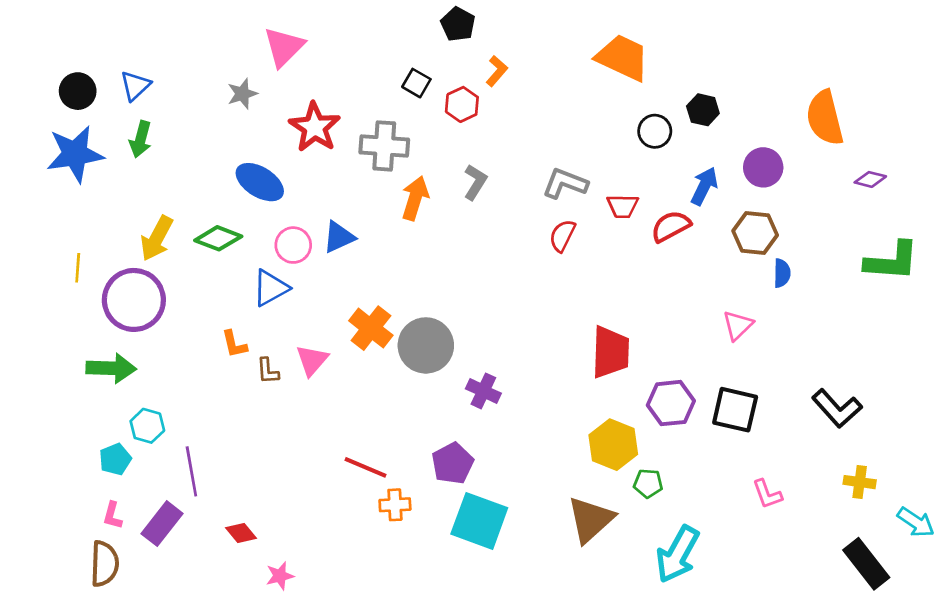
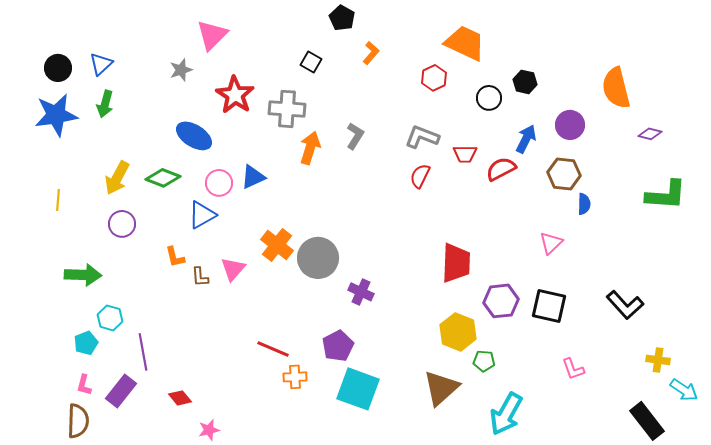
red hexagon: (462, 104) -> (434, 78), moved
purple circle: (134, 300) -> (122, 224), moved, size x0.6
yellow cross: (860, 482) -> (658, 360), moved

